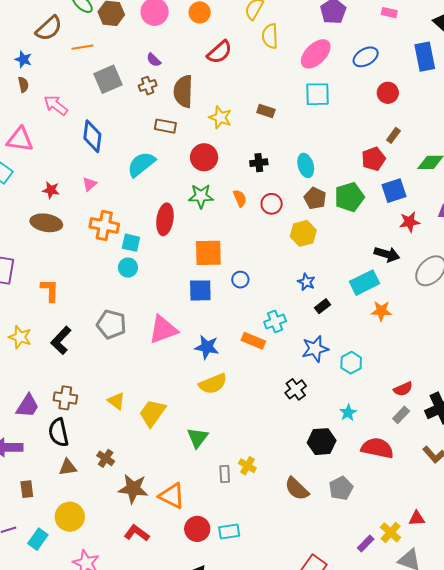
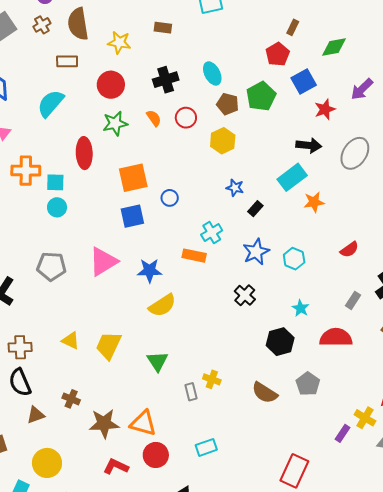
black cross: (259, 163) -> (166, 80), size x1.4
red semicircle: (403, 389) -> (349, 250), moved
red circle: (197, 529) -> (156, 455), moved

